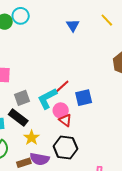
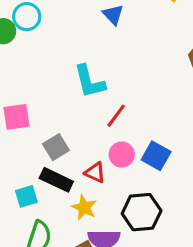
cyan L-shape: (47, 98) -> (89, 81), moved, turned -65
blue square: (84, 98) -> (156, 156), moved, turned -36
red triangle: (65, 120) -> (95, 173), moved

